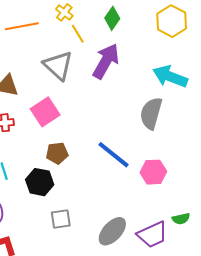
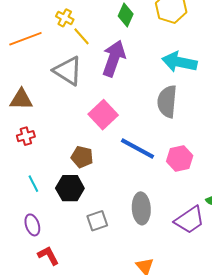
green diamond: (112, 18) -> (126, 15), moved
pink square: (45, 112) -> (103, 115), moved
brown pentagon: (57, 153) -> (82, 157), turned 30
gray ellipse: (112, 231) -> (141, 208), moved, turned -36

